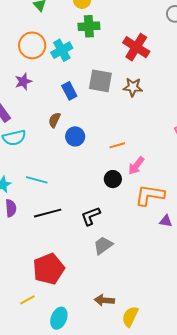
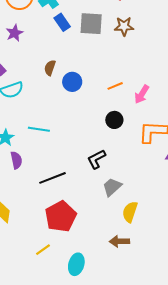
blue rectangle: (69, 91) -> (62, 22), moved
pink arrow: (136, 166) -> (142, 94), moved
black line: (48, 213) -> (52, 178), moved
yellow semicircle: (130, 317) -> (130, 212), moved

